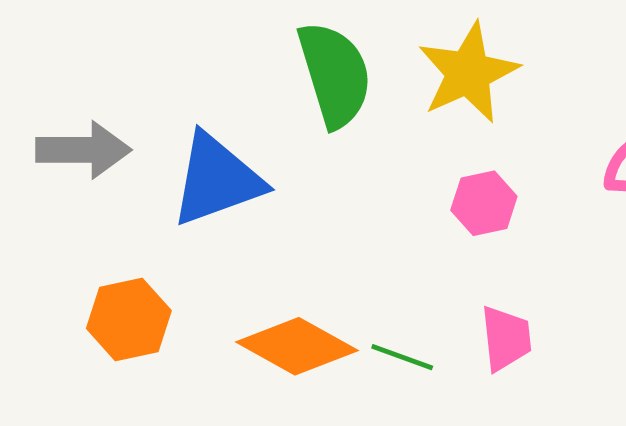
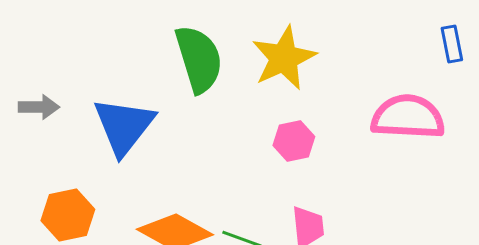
gray arrow: (83, 150) -> (39, 107), size x0.7
blue triangle: (217, 180) -> (124, 126), turned -32

